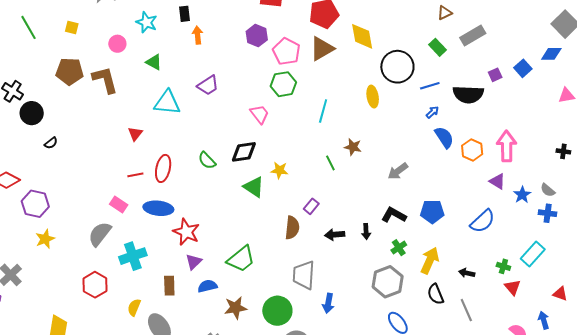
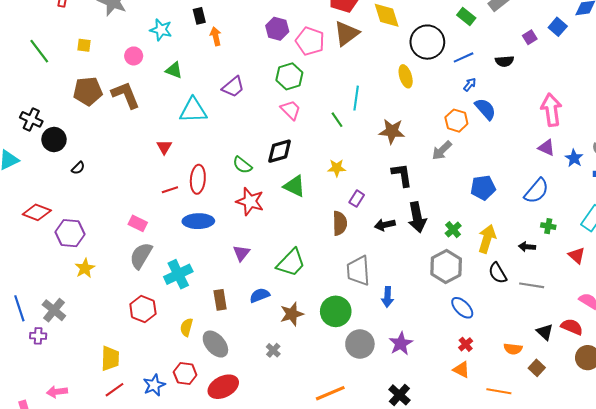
green hexagon: (283, 84) -> (289, 76), moved
black semicircle: (468, 94) -> (505, 61), size x0.6
brown star: (353, 147) -> (392, 131), size x1.4
orange hexagon: (472, 150) -> (456, 121), moved
green line: (330, 163) -> (337, 120), moved
yellow star: (279, 170) -> (337, 168), moved
pink rectangle: (119, 205) -> (138, 223), moved
black L-shape: (394, 215) -> (402, 175), moved, turned 60
red star: (186, 232) -> (250, 201), moved
black arrow: (366, 232) -> (417, 217), size x1.8
purple triangle: (194, 262) -> (241, 253), moved
green cross: (503, 266) -> (548, 226), moved
gray line: (466, 310) -> (532, 285), turned -50

